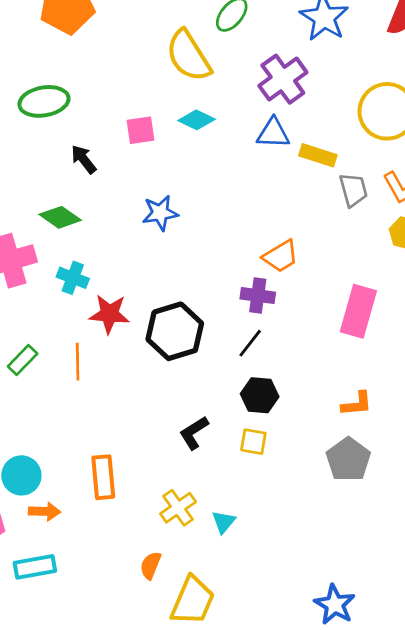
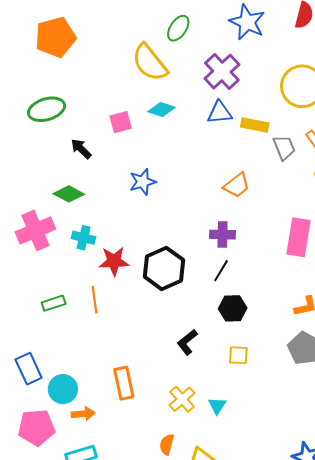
orange trapezoid: (281, 256) -> (237, 185), moved
green rectangle: (23, 360) -> (54, 303), turned 35
yellow square: (253, 442) -> (238, 355), moved

